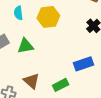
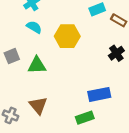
cyan semicircle: (18, 13) -> (34, 27), turned 120
green rectangle: (61, 85) -> (85, 118), moved

